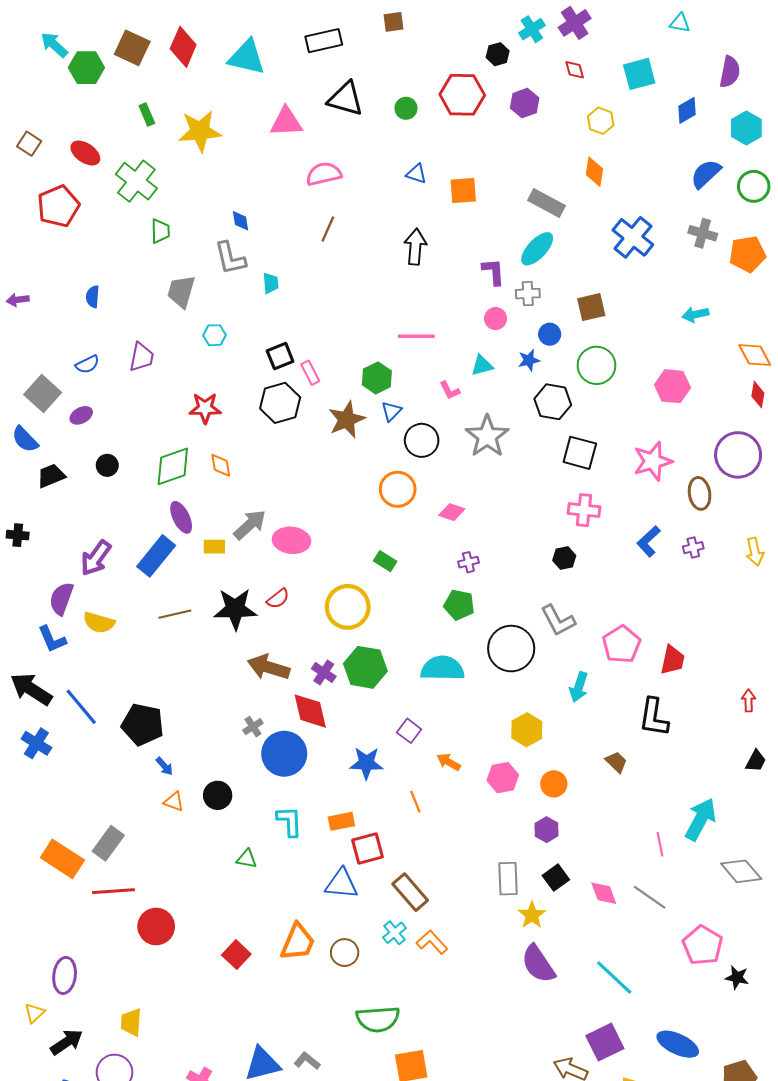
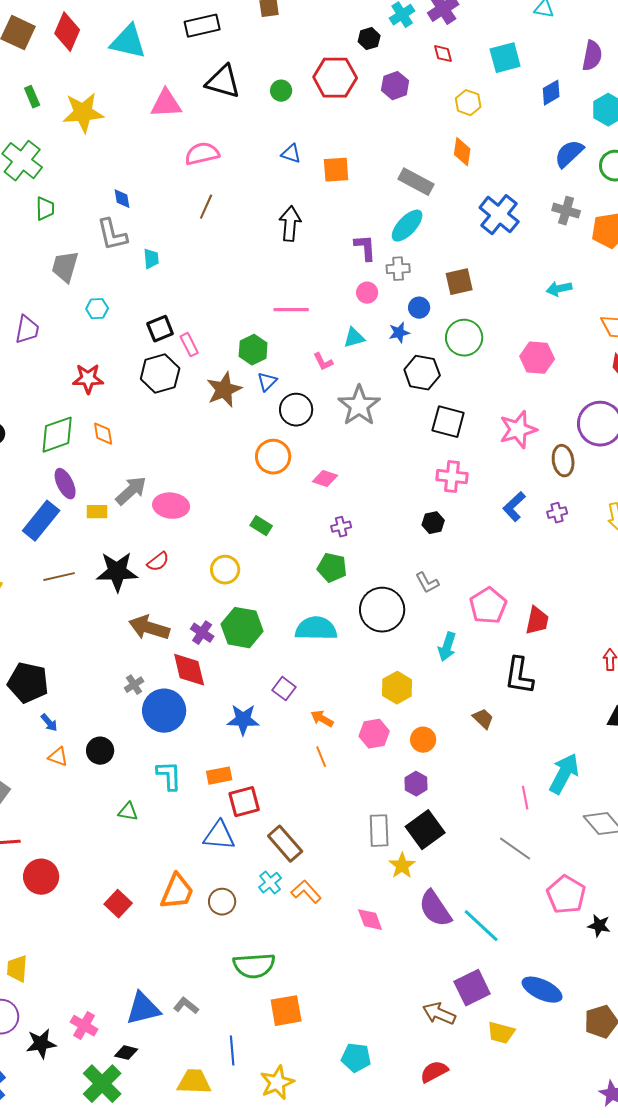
yellow circle: (348, 607) -> (225, 570), size x0.7
gray L-shape: (558, 620) -> (427, 583), size x0.7
orange line: (415, 802) -> (321, 757), moved
black square: (556, 878) -> (425, 830), size x1.5
pink diamond: (604, 893) -> (370, 920), moved
purple semicircle: (538, 964) -> (435, 909), moved

